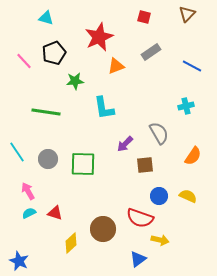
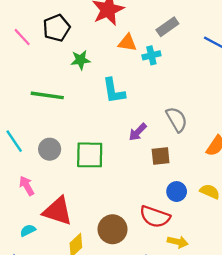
orange triangle: (116, 66) -> (127, 43), turned 30
cyan cross: (186, 106) -> (151, 55), moved
cyan semicircle: (29, 213) -> (28, 230), moved
red triangle: (55, 213) -> (58, 211), size x1.8

